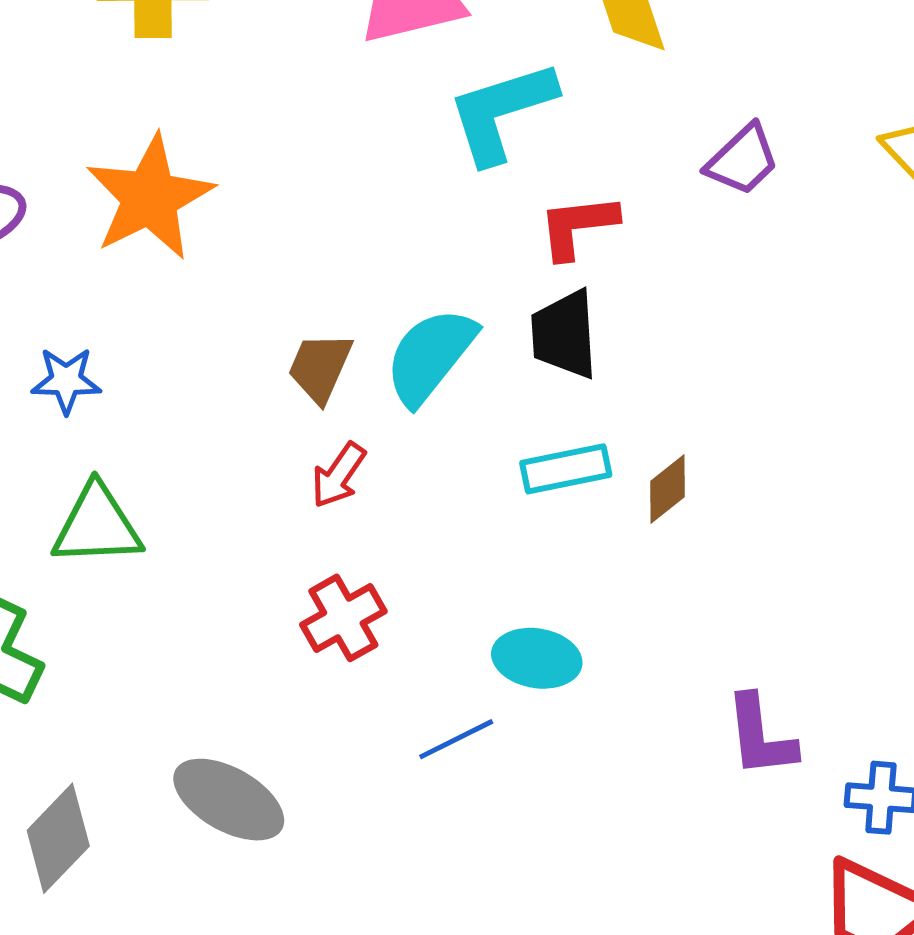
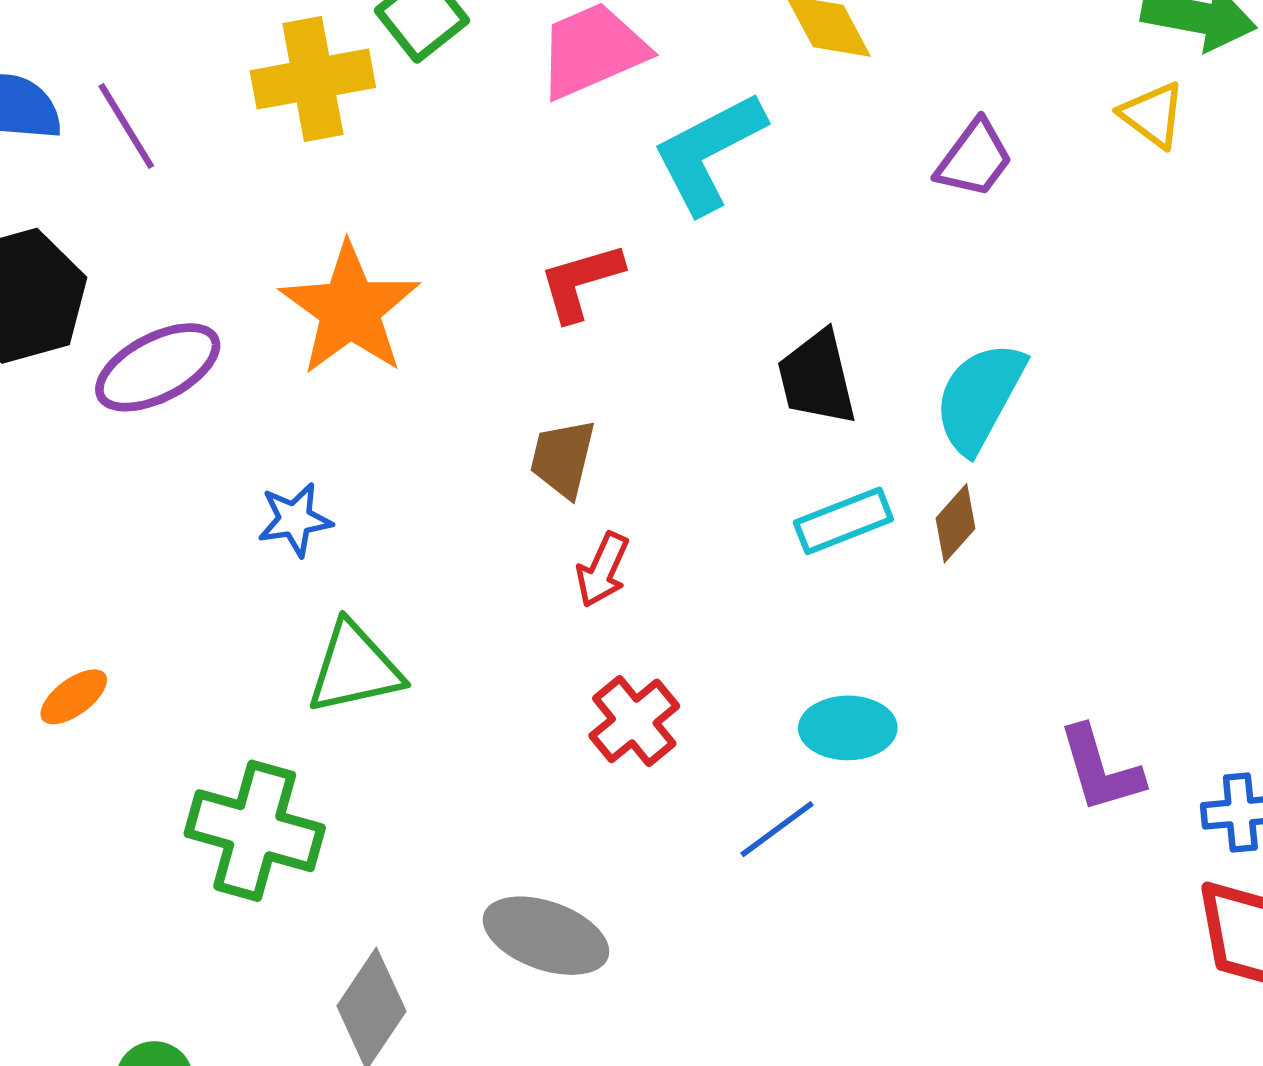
red L-shape: (578, 226) -> (581, 282), moved
cyan semicircle: (430, 356) -> (979, 397), moved

